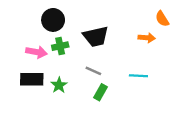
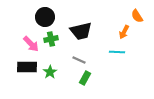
orange arrow: (147, 38) -> (124, 32), turned 112
pink arrow: (36, 52) -> (31, 44), turned 36
cyan line: (138, 76) -> (117, 52), moved

